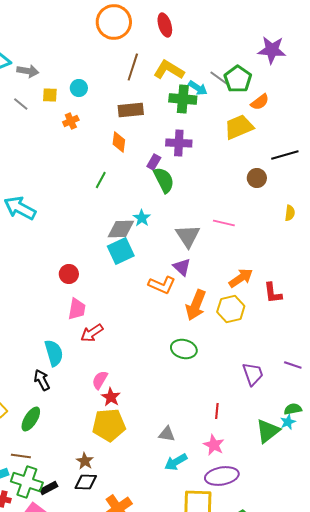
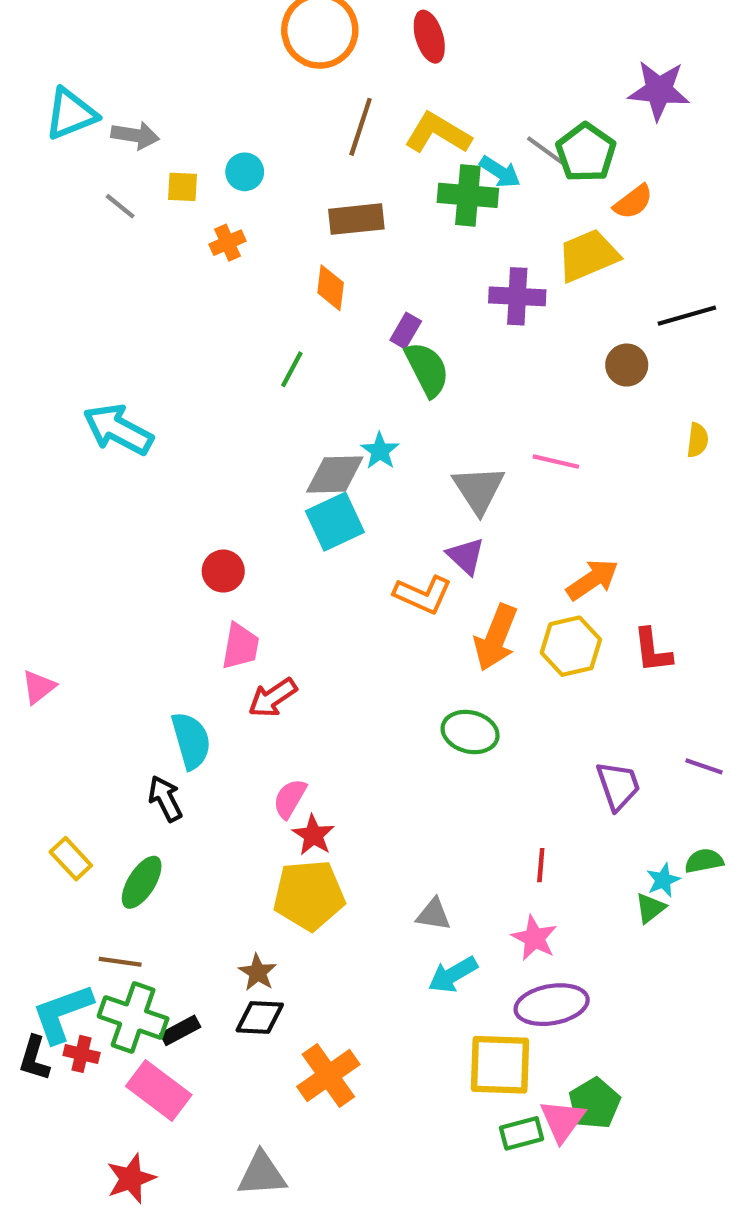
purple cross: (179, 143) -> (517, 296), moved
red L-shape: (273, 293) -> (652, 650), moved
cyan star: (288, 422) -> (663, 880), moved
green triangle: (268, 431) -> (650, 908), size x0.6

